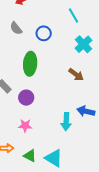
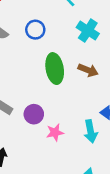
green ellipse: (30, 64) -> (55, 69), moved
pink star: (25, 126) -> (55, 132), moved

